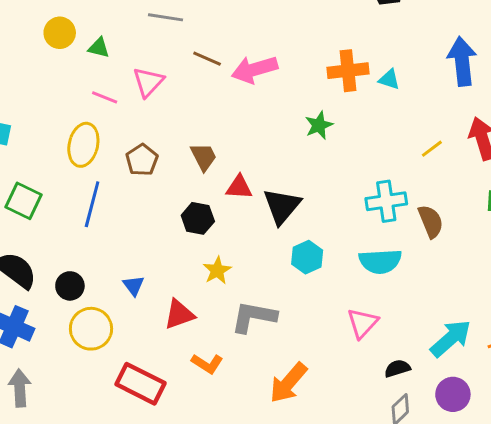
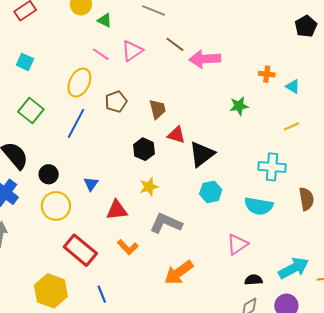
orange cross: (348, 71) -> (267, 74), size x0.6
yellow line: (432, 149) -> (291, 126), moved
brown semicircle: (431, 221) -> (306, 199), moved

